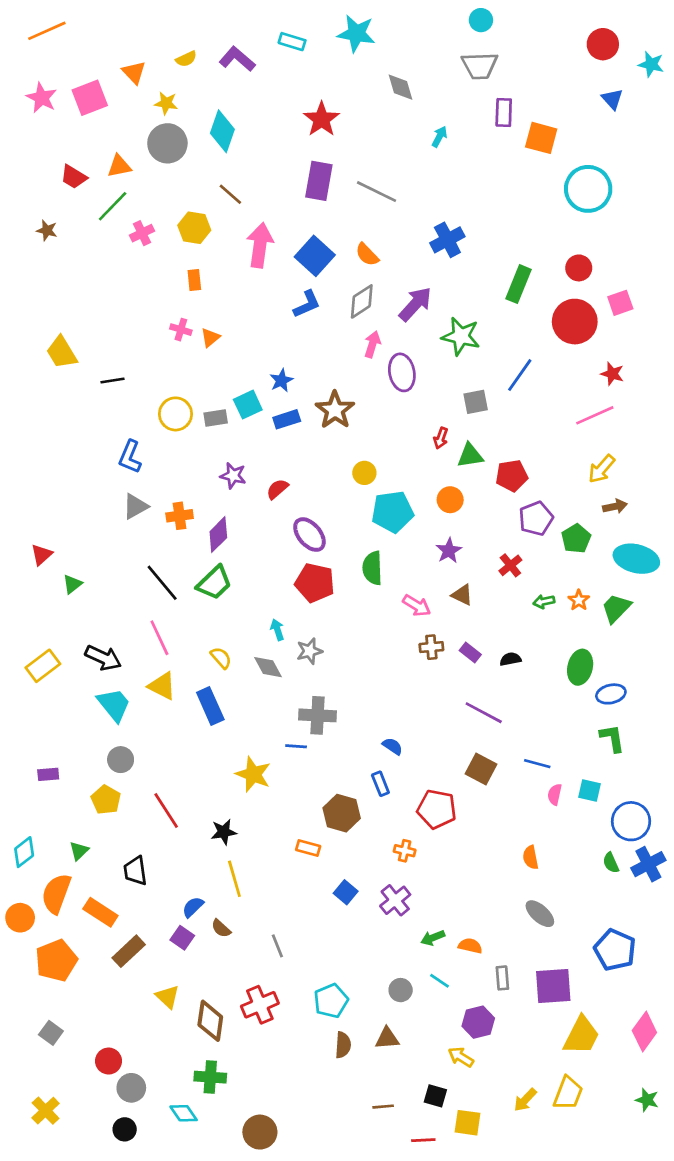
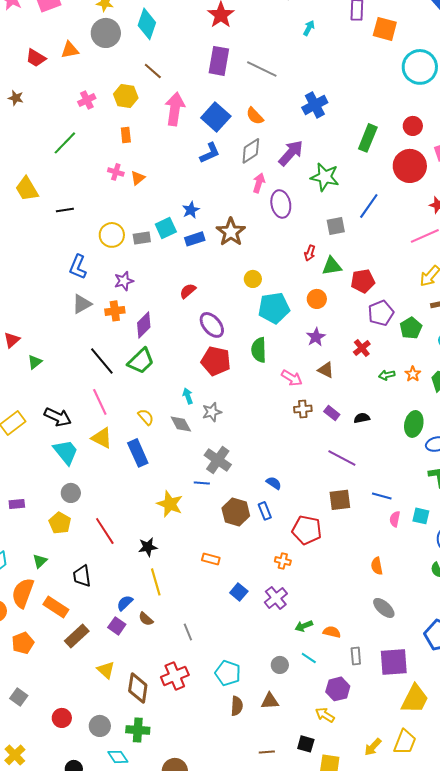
green line: (113, 206) -> (65, 143), moved
purple star: (233, 476) -> (124, 281), moved, turned -30
gray cross: (318, 715) -> (218, 460), turned 32
brown square: (481, 769) -> (340, 500), turned -35
brown hexagon: (342, 813) -> (236, 512), moved
orange pentagon: (56, 961) -> (23, 643), size x0.7
cyan pentagon: (331, 1001) -> (228, 673), turned -30
gray circle: (131, 1088) -> (100, 726), moved

